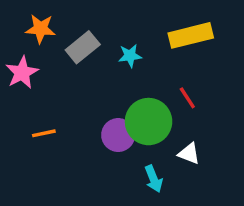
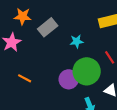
cyan star: (130, 56) -> (77, 41), moved
orange line: (44, 133) -> (25, 78), turned 40

